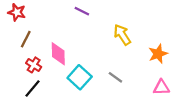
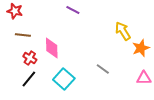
yellow arrow: (122, 35) -> (123, 31), moved
brown line: (26, 39) -> (23, 35), turned 70
cyan square: (80, 77) -> (64, 79), moved

